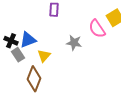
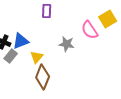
gray rectangle: (18, 55) -> (11, 56), turned 72
brown diamond: (34, 79) -> (43, 77), moved

